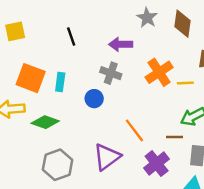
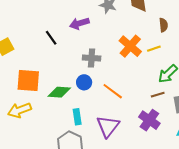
purple arrow: (121, 44) -> (79, 23), moved
cyan rectangle: (60, 82) -> (77, 117), moved
green diamond: (45, 122) -> (59, 92), moved
orange line: (134, 130) -> (113, 91), moved

